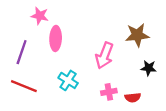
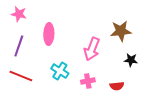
pink star: (40, 16) -> (19, 14), moved
pink cross: (109, 92) -> (88, 81), moved

